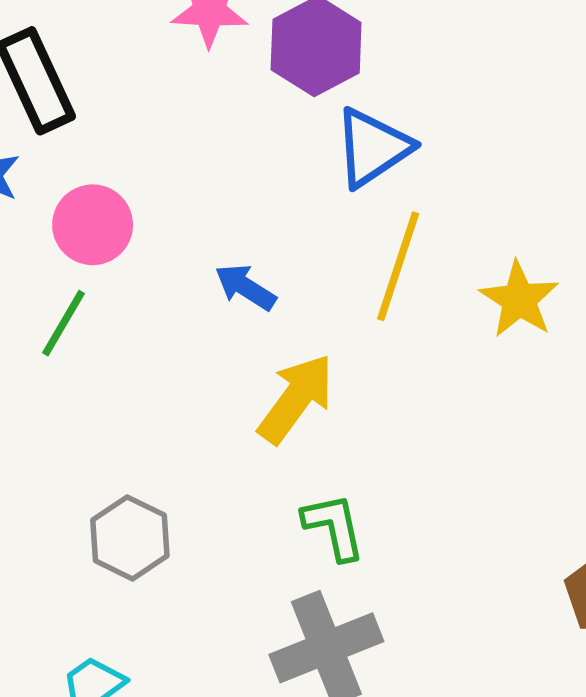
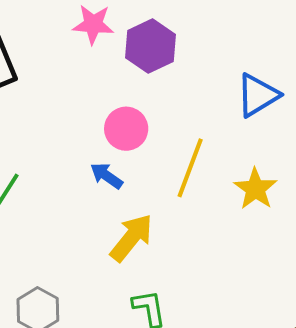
blue triangle: (373, 148) -> (258, 95), moved
pink circle: (93, 225) -> (126, 129), moved

